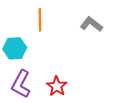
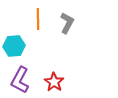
gray L-shape: (91, 24) -> (67, 23), moved, turned 80

